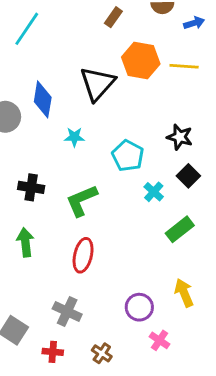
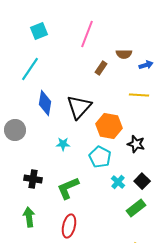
brown rectangle: (113, 17) -> (101, 68), moved
orange hexagon: (141, 61) -> (109, 126), moved
blue diamond: (43, 99) -> (45, 103), moved
black square: (188, 176) -> (142, 181), moved

